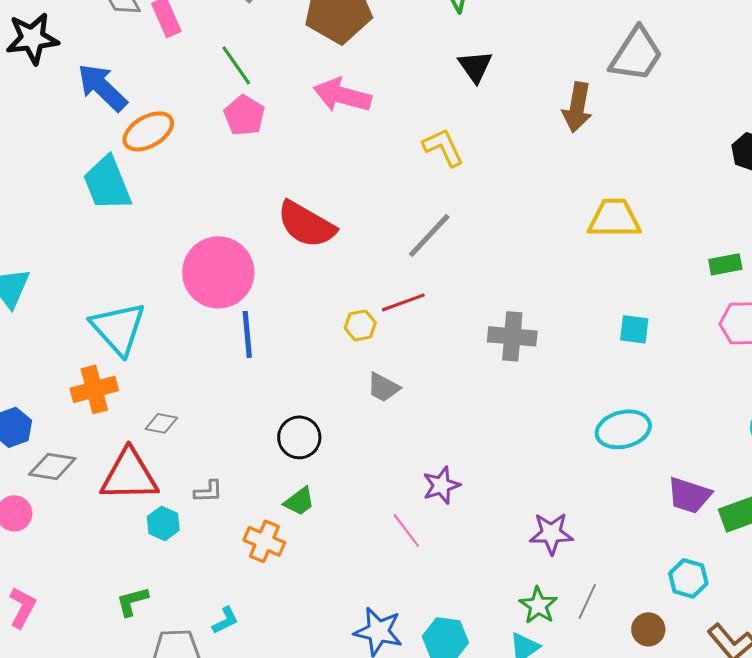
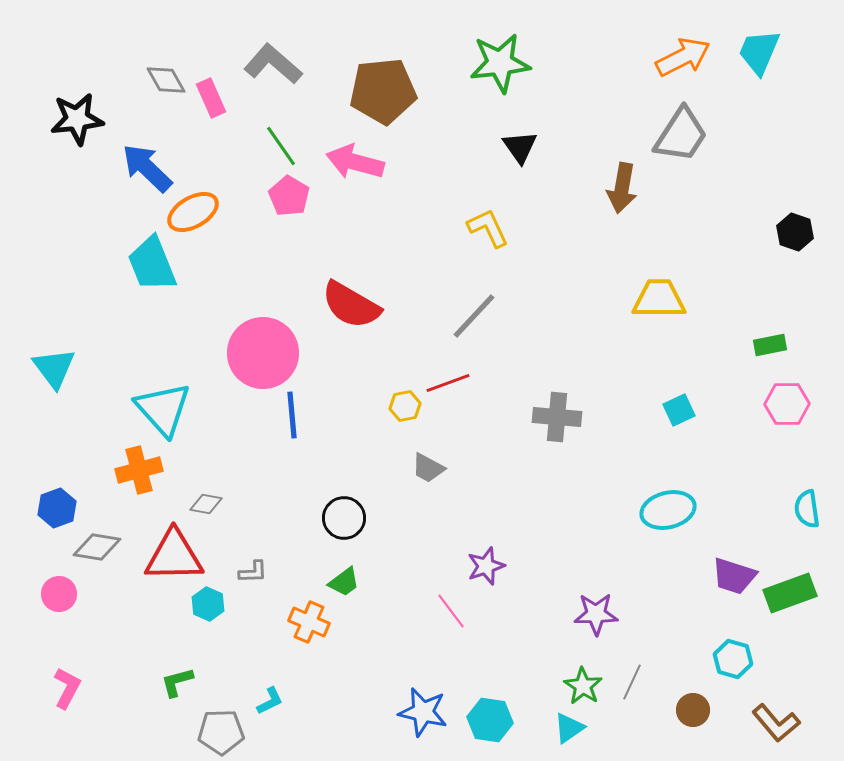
pink arrow: (342, 95) -> (355, 162), moved
cyan square: (634, 329) -> (679, 410), turned -32

